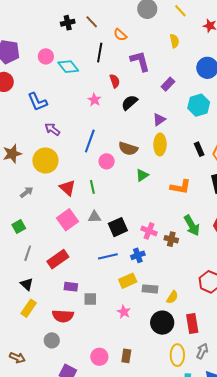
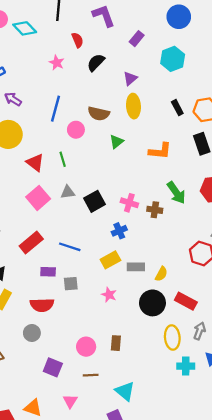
blue line: (108, 256) -> (70, 247), moved, turned 36
red rectangle: (192, 323) -> (186, 301), turned -48

